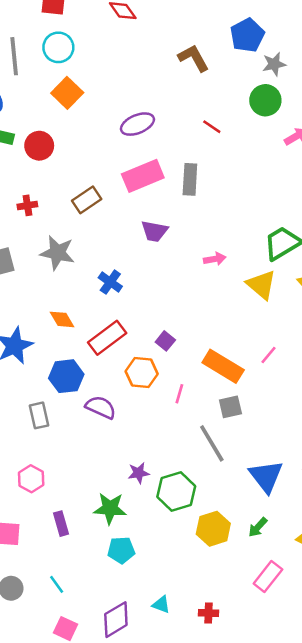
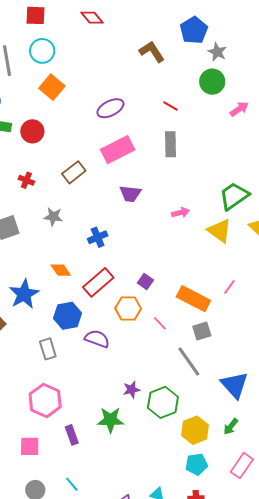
gray star: (274, 64) -> (217, 52), turned -30
gray rectangle: (190, 179) -> (170, 144), moved
red cross: (27, 205) -> (26, 180), turned 35
gray star: (57, 253) -> (53, 217), size x0.7
blue cross: (110, 282) -> (98, 237), turned 36
pink line: (179, 394) -> (160, 323), turned -56
pink hexagon: (31, 479) -> (45, 400), size x1.5
cyan pentagon: (121, 550) -> (196, 464), moved

